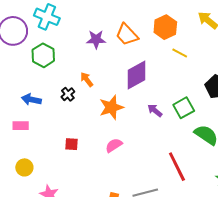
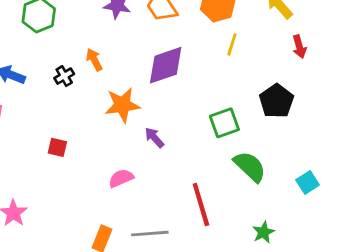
yellow line: (180, 53) -> (232, 44), turned 70
purple arrow: (155, 110) -> (154, 138), moved
pink semicircle: (114, 145) -> (121, 178), moved

